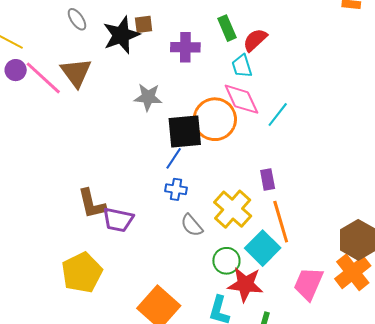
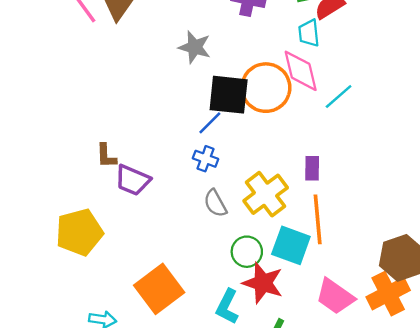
brown L-shape: (92, 204) -> (106, 156), size x0.7
cyan square: (263, 248) -> (291, 245), turned -36
pink trapezoid: (308, 284) -> (335, 296), turned -90

